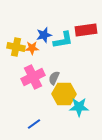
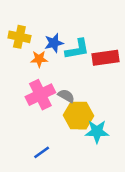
red rectangle: (86, 30) -> (106, 58), moved
yellow cross: (16, 47) -> (19, 37), moved
gray semicircle: (54, 78) -> (66, 96), turned 96

